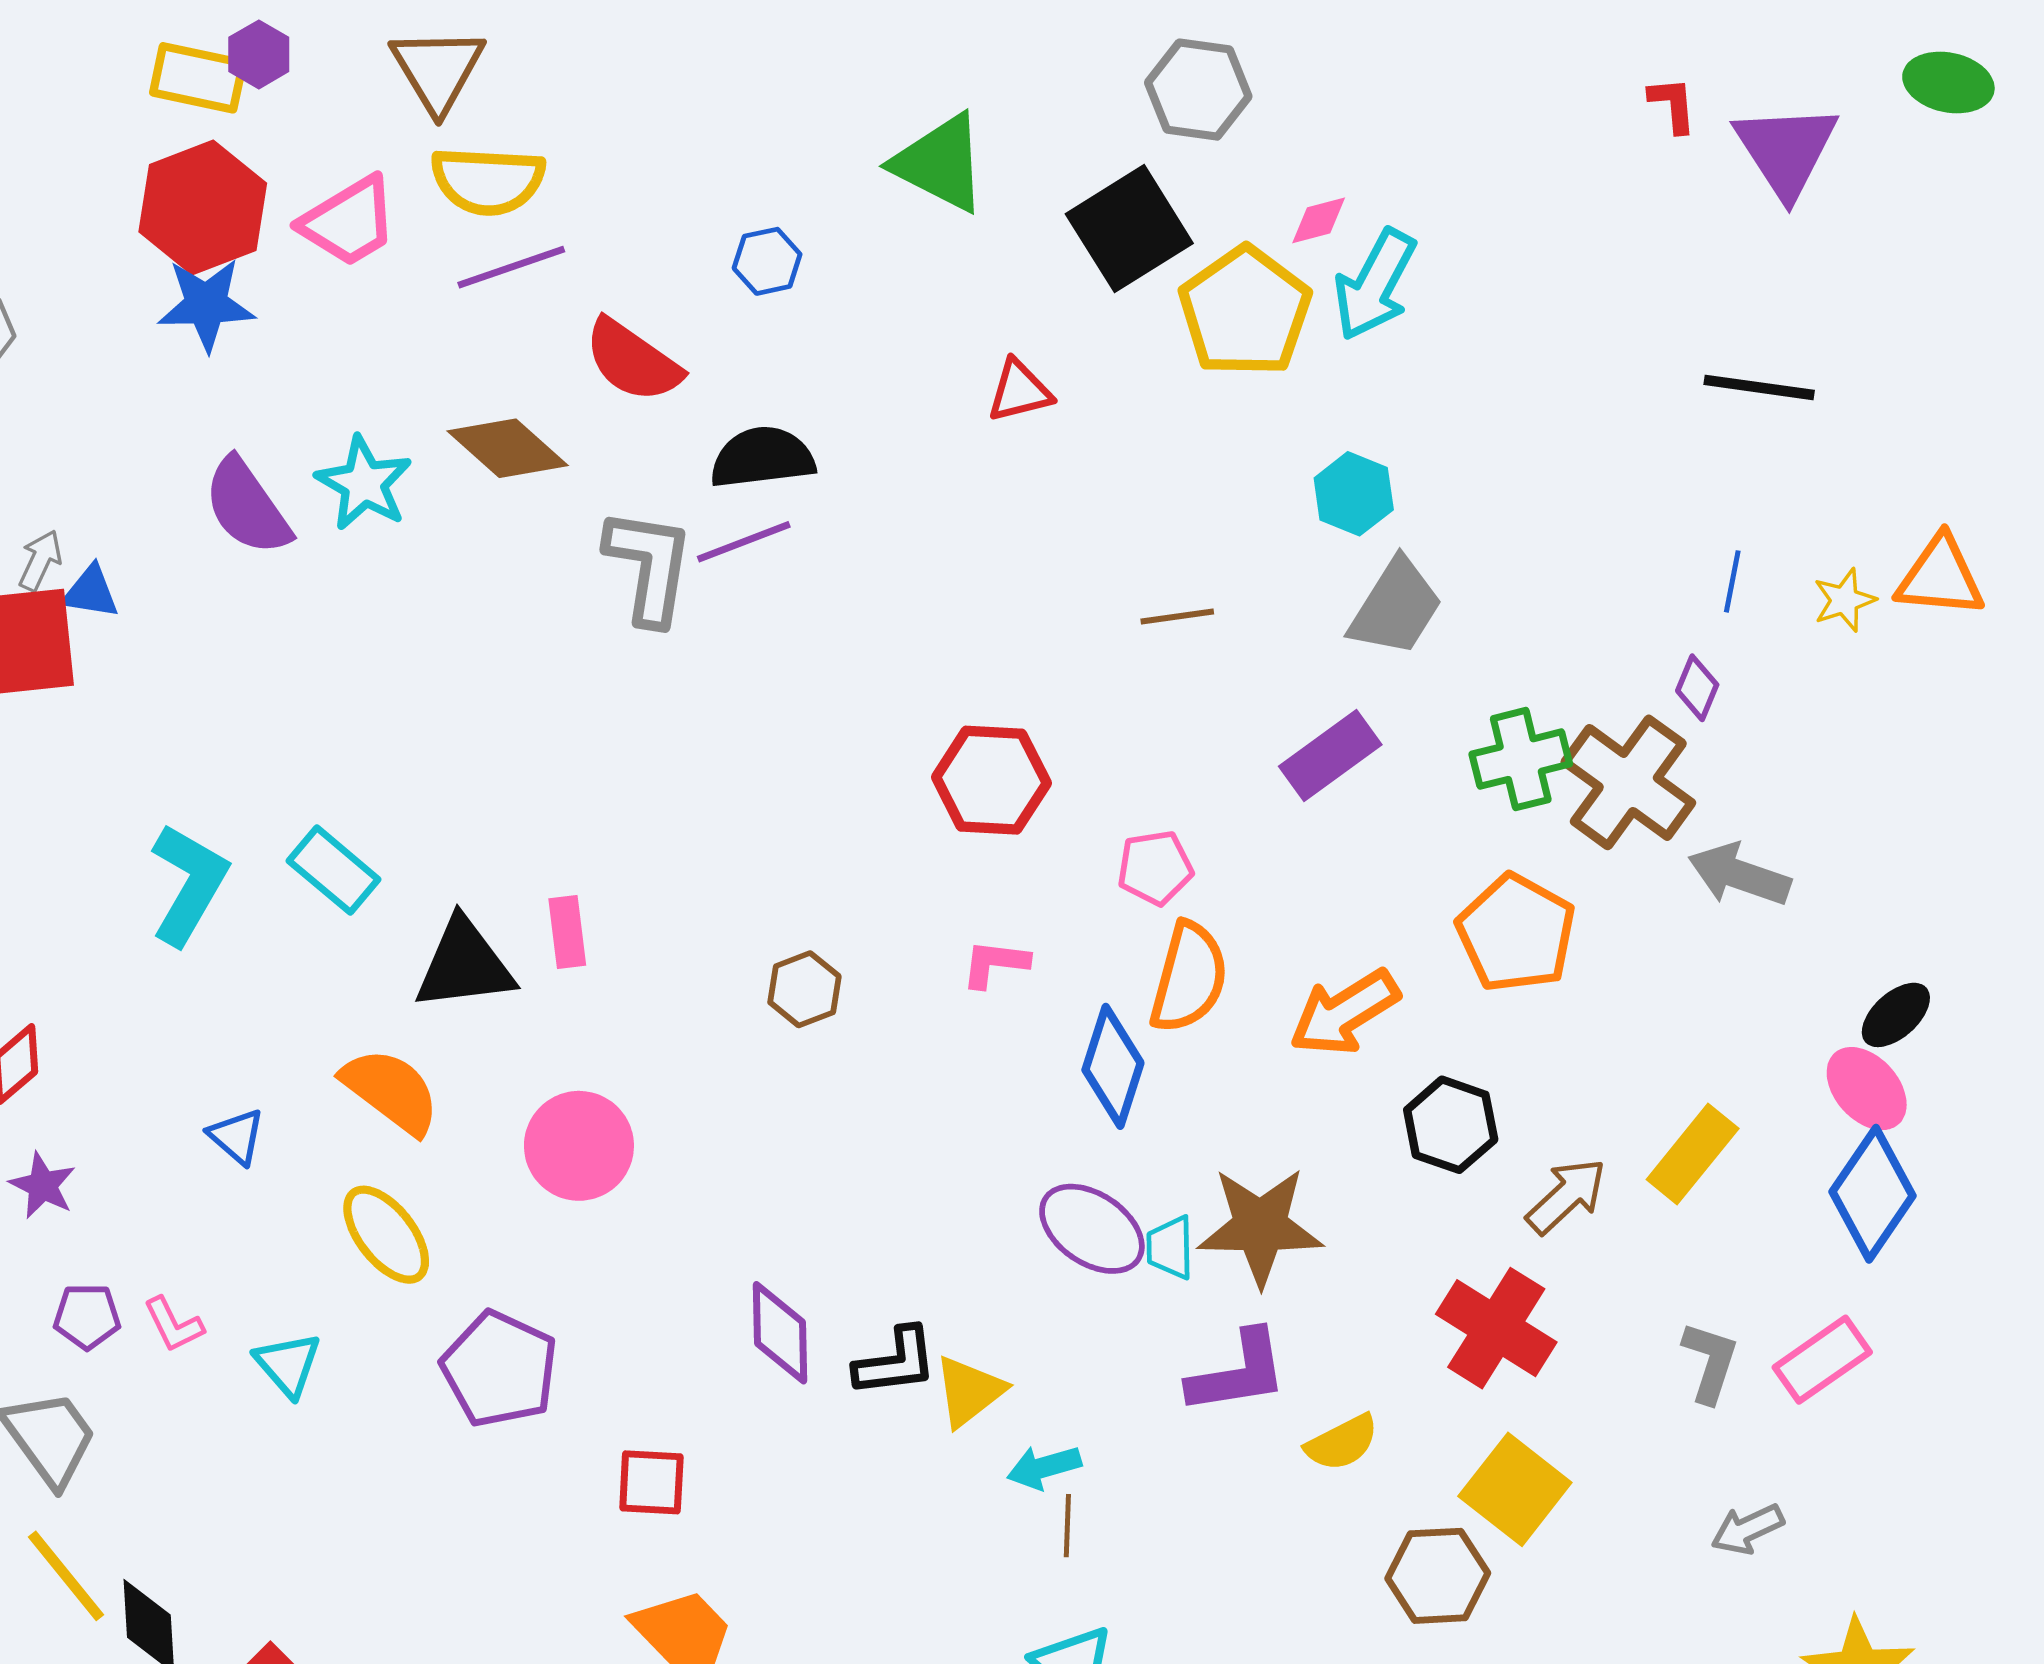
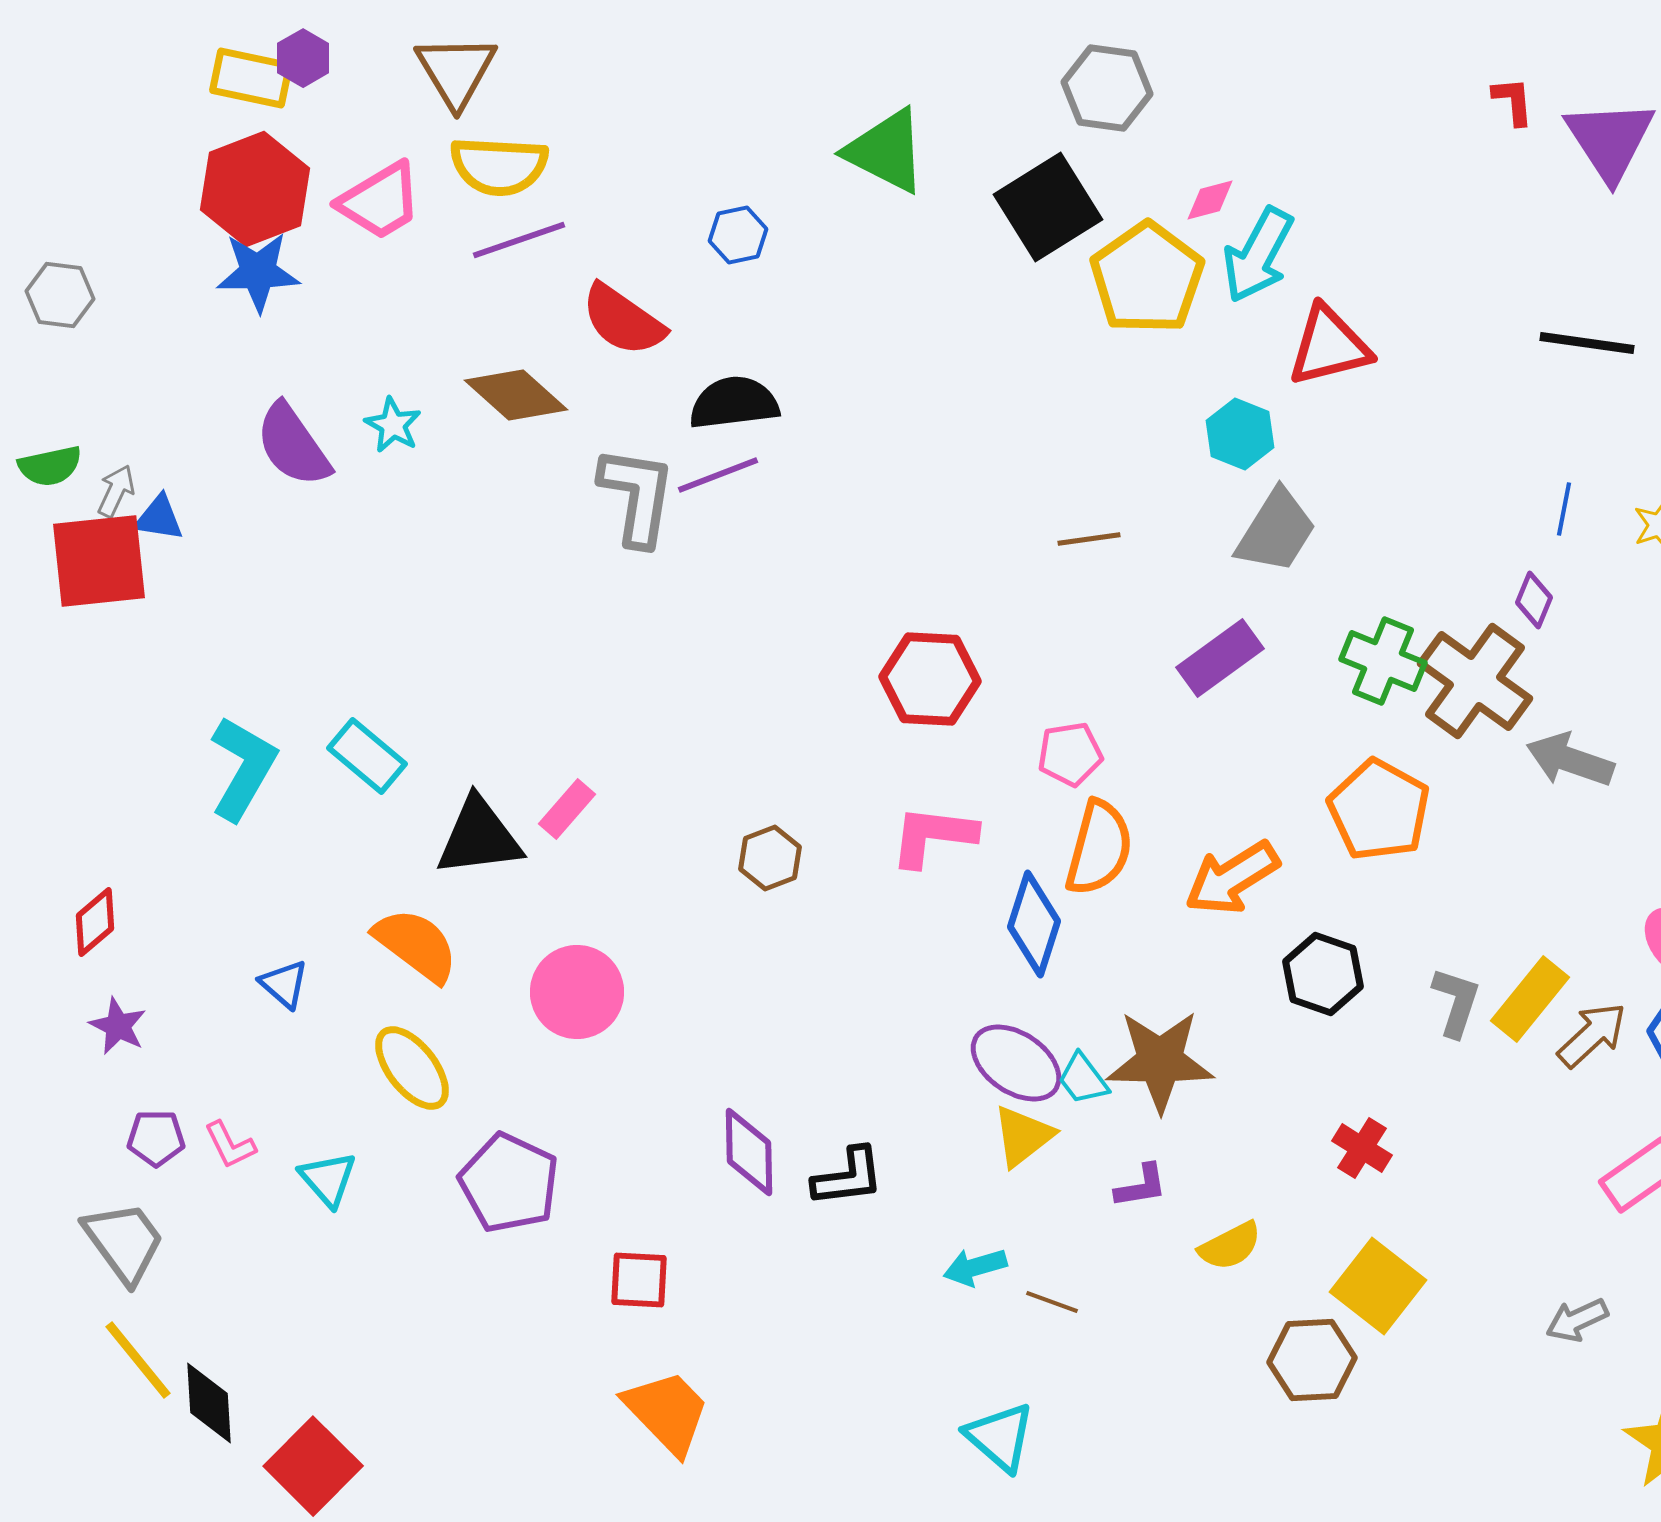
red triangle: (1019, 391) -> (1329, 346), moved, size x1.5
cyan star: (364, 483) -> (393, 425), size x0.7
green cross: (1521, 759) -> (1383, 661), turned 36
pink rectangle: (567, 932) -> (567, 809), turned 48
pink L-shape: (995, 964) -> (933, 836), size x1.5
brown arrow: (1566, 1196) -> (1592, 1035), moved
cyan trapezoid: (1170, 1247) -> (1083, 1079), turned -36
red cross: (1496, 1328) -> (1362, 1148), size x0.6
gray L-shape: (1710, 1362) -> (1456, 1002), moved
purple L-shape: (1238, 1373) -> (1141, 1186), size x0.6
yellow triangle: (969, 1391) -> (1023, 1136), moved
brown line: (1067, 1526) -> (1052, 1302), moved, turned -72

